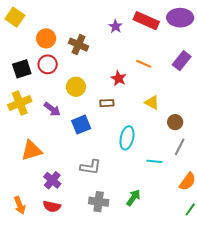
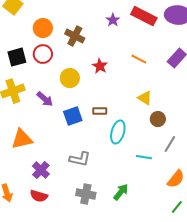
red star: (119, 78) -> (100, 66), moved
brown rectangle: (107, 103) -> (100, 111), moved
brown circle: (175, 122) -> (158, 119), moved

